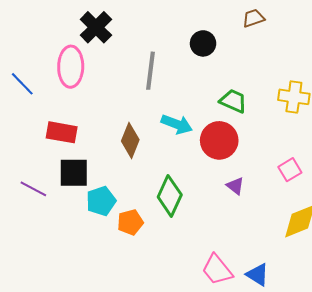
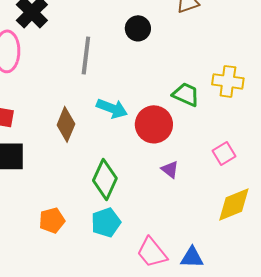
green trapezoid: (233, 101) -> (186, 94), moved
cyan pentagon: (101, 201) -> (106, 222), moved
orange pentagon: (130, 222) -> (52, 220), moved
blue triangle: (258, 275) -> (192, 257), turned -30

